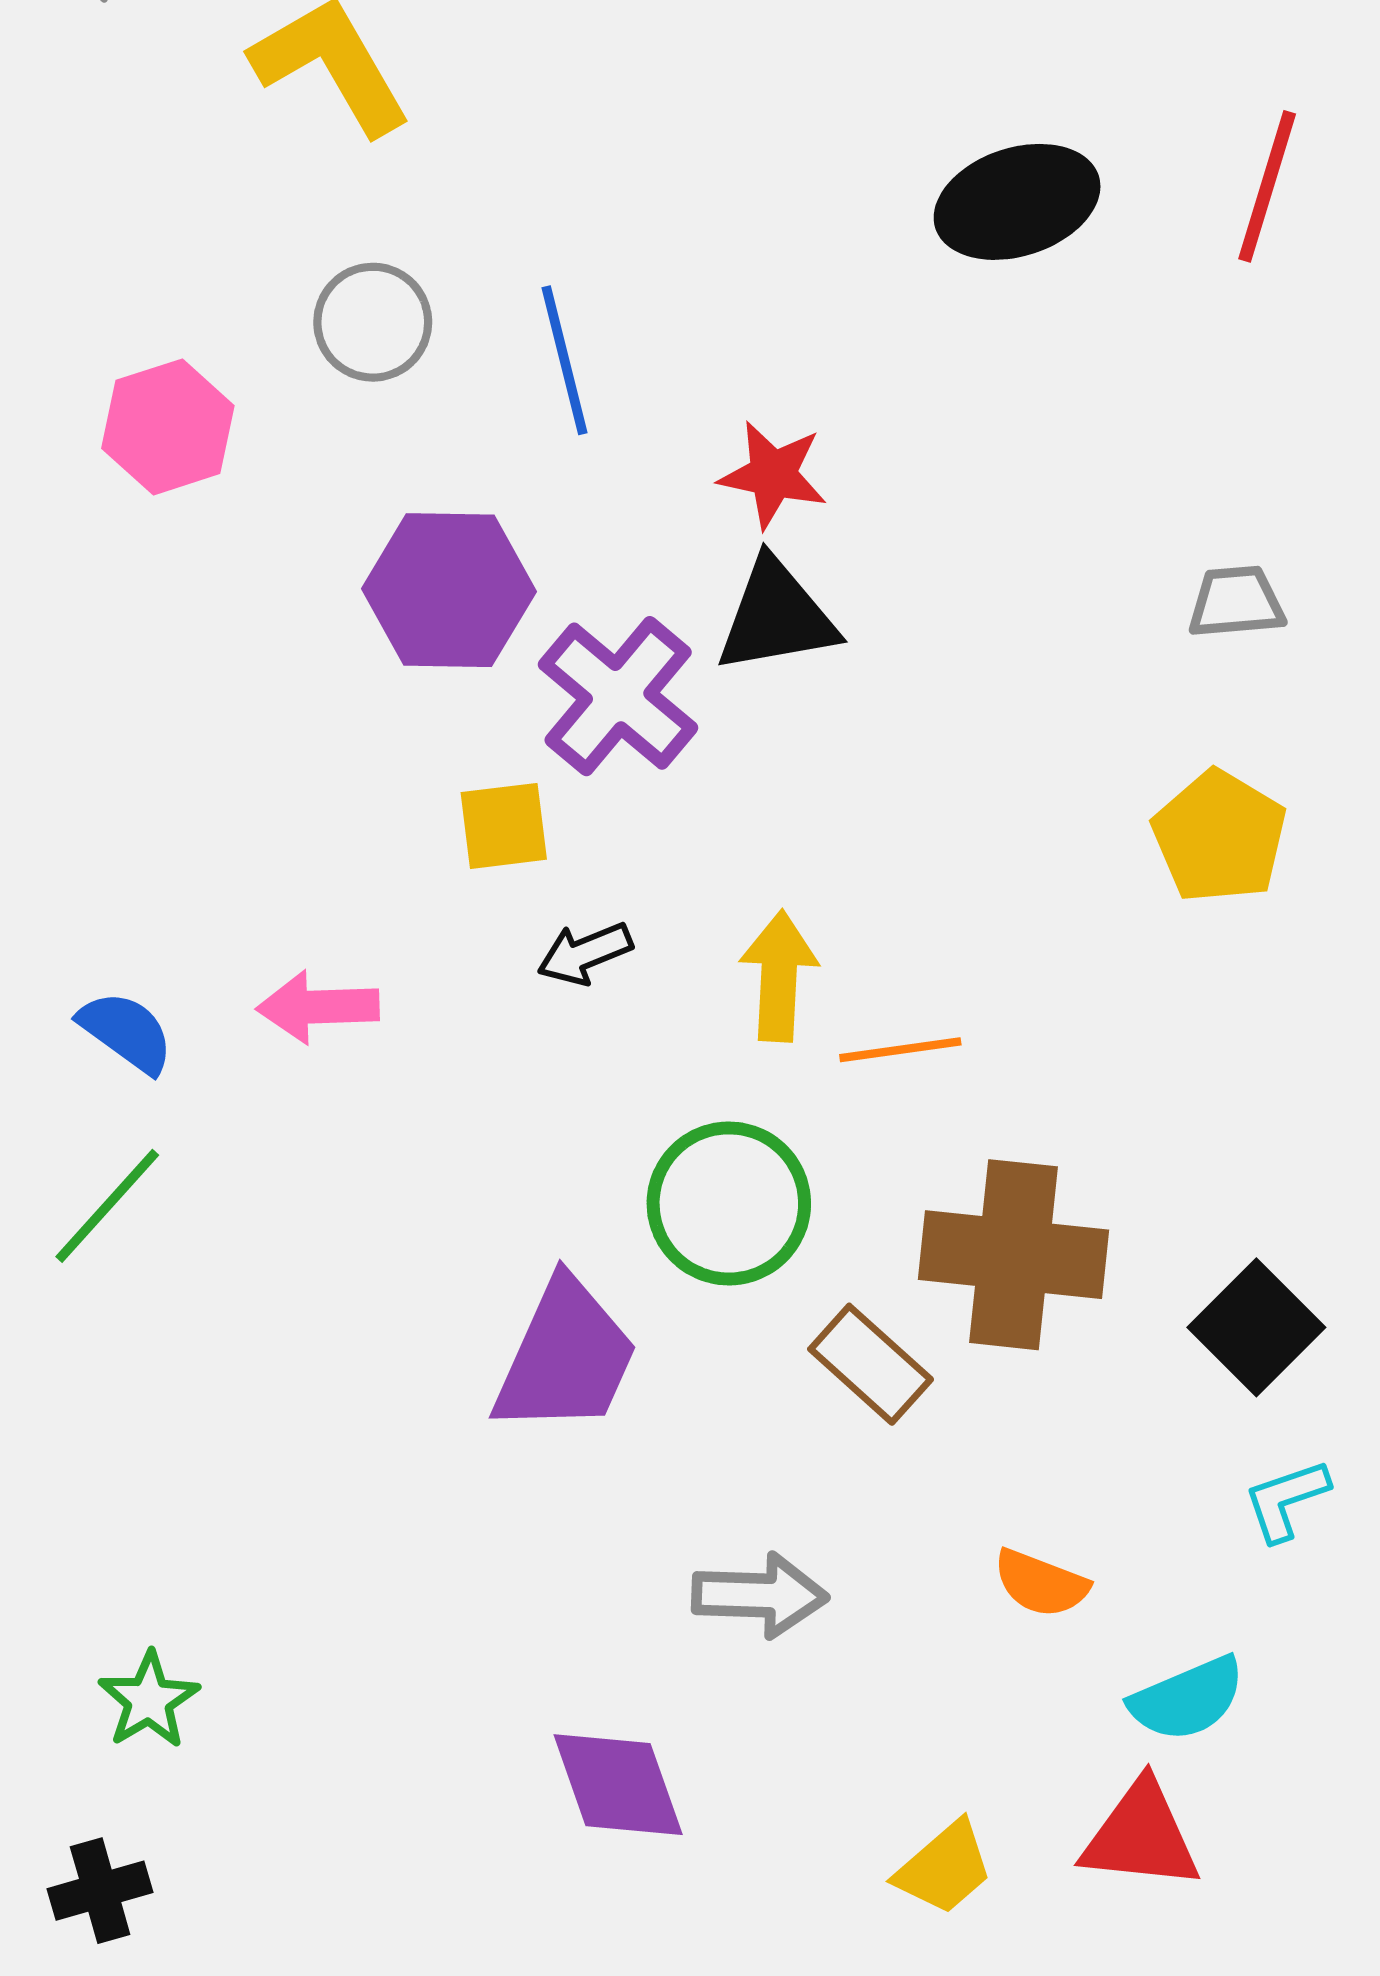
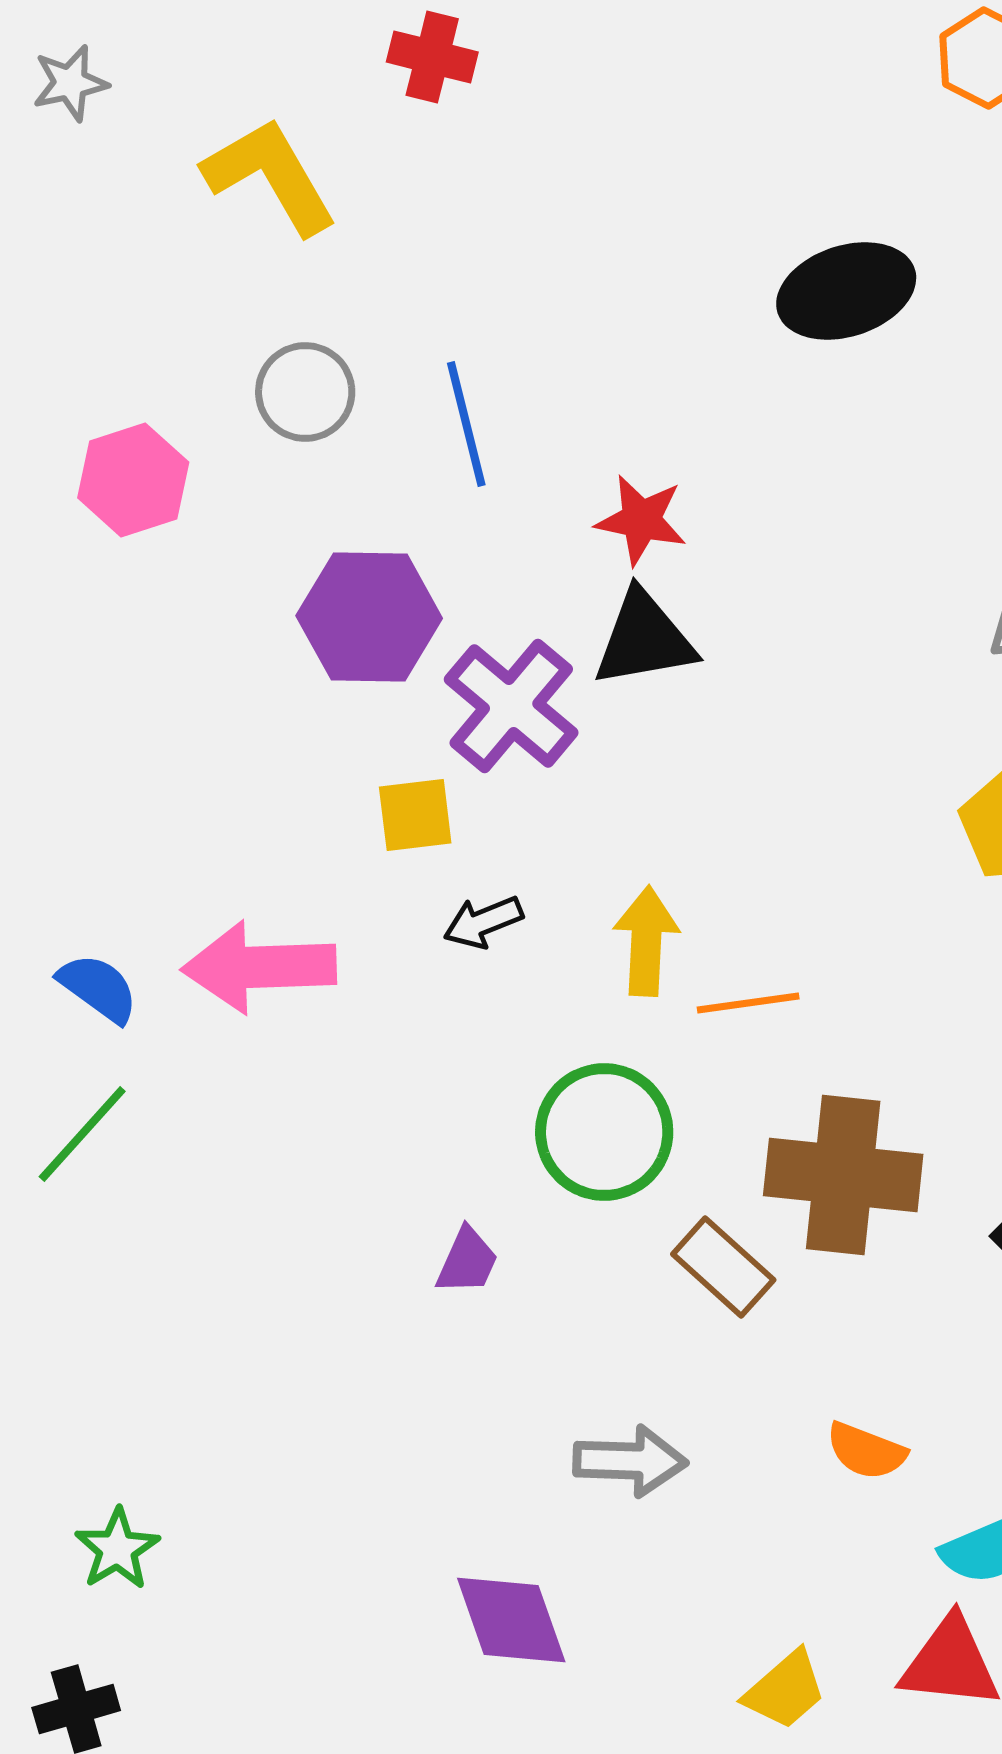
pink arrow: (318, 1007) -> (259, 967), size x1.5
purple trapezoid: (566, 1357) -> (467, 1261), size x0.5

